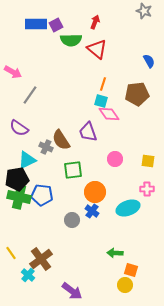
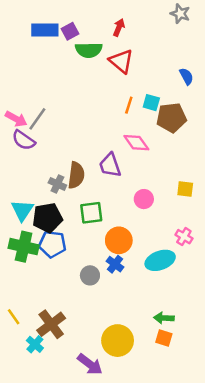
pink arrow: (13, 72) -> (16, 119), moved
cyan square: (101, 101) -> (151, 103), moved
purple semicircle: (19, 128) -> (24, 140), moved
brown semicircle: (61, 140) -> (76, 175), turned -140
cyan triangle: (27, 160) -> (22, 210), moved, turned -30
yellow square: (148, 161) -> (185, 189), moved
black pentagon: (17, 179) -> (47, 218), moved
pink cross: (147, 189) -> (184, 237), turned 32
green arrow: (115, 253) -> (164, 318), moved
yellow circle: (125, 285) -> (118, 341), moved, size x1.6

